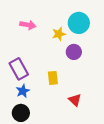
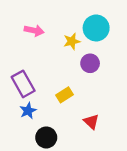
yellow rectangle: (53, 78) -> (64, 95), turned 64
black circle: (21, 113) -> (46, 137), moved

